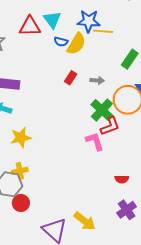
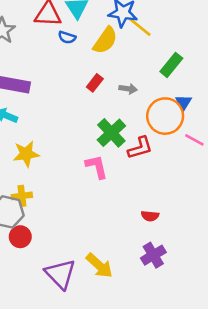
yellow line: (103, 31) -> (140, 27), turned 30
blue semicircle: (61, 42) -> (67, 37), moved
green cross: (102, 110) -> (111, 133), moved
pink L-shape: (95, 141) -> (97, 167), moved

